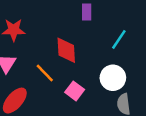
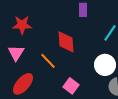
pink square: (75, 91) -> (71, 86), moved

